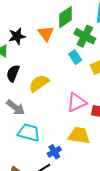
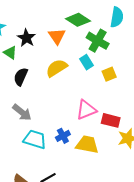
green diamond: (65, 17) -> (78, 20), turned 65
black star: (17, 36) -> (26, 38), turned -30
yellow semicircle: (39, 83) -> (57, 68), moved
blue cross: (54, 152) -> (63, 136), moved

